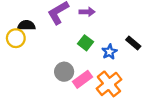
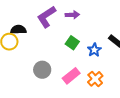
gray circle: (64, 72) -> (42, 70), moved
orange cross: (109, 84) -> (95, 79), size x0.7

